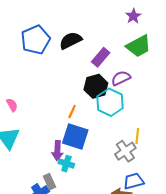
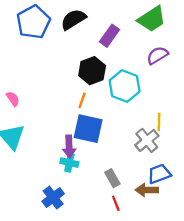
purple semicircle: (121, 78) -> (157, 55), moved
black hexagon: (96, 86) -> (92, 71), moved
cyan cross: (66, 164) -> (69, 163), moved
gray rectangle: (50, 182) -> (112, 178), moved

